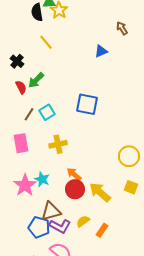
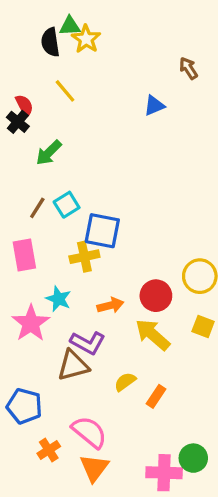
red semicircle: (21, 87) -> (24, 106), moved
blue square: (87, 104) -> (102, 231), moved
orange arrow: (74, 174) -> (110, 305), turned 126
cyan star: (42, 179) -> (58, 299), moved
red circle: (75, 189) -> (156, 296), moved
purple L-shape: (60, 226) -> (88, 343), moved
blue pentagon: (39, 227) -> (24, 406), moved

